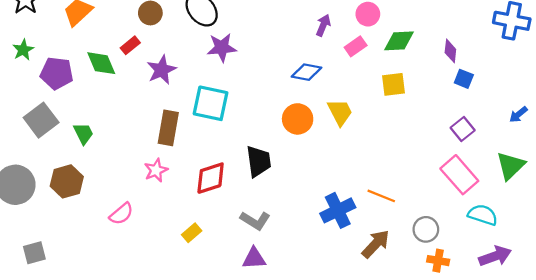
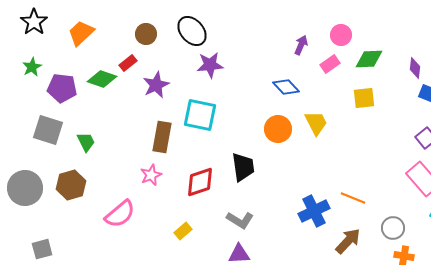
green diamond: (101, 63) -> (102, 79), turned -48
blue diamond: (307, 72) -> (286, 87), turned 36
gray square: (41, 120) -> (48, 130), turned -36
pink semicircle: (121, 214) -> (120, 214), size x1.4

